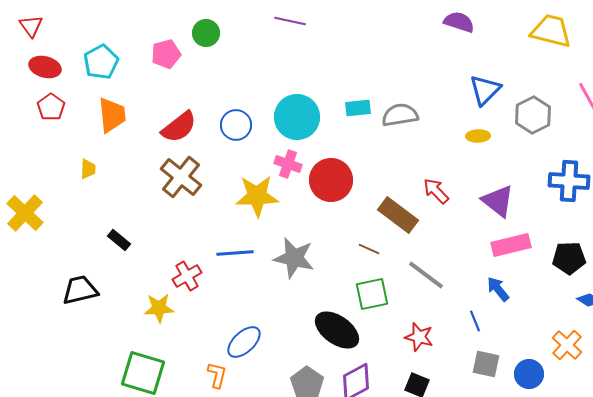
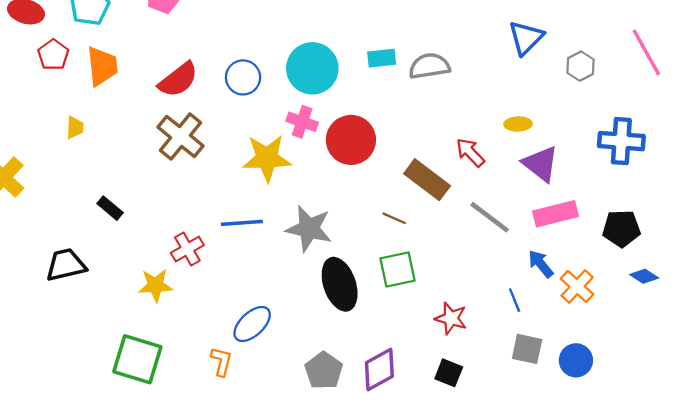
red pentagon: (51, 107) -> (53, 55), moved
gray hexagon: (533, 115) -> (580, 66), size x0.7
yellow ellipse: (478, 136) -> (518, 124), moved
gray line: (426, 275) -> (490, 217), moved
black ellipse: (337, 330) -> (340, 284), moved, turned 36
orange cross: (567, 345) -> (577, 286), moved

